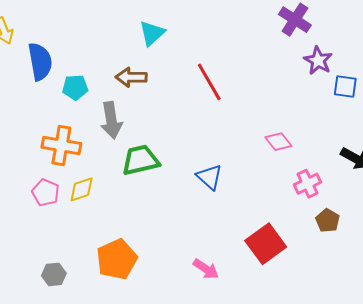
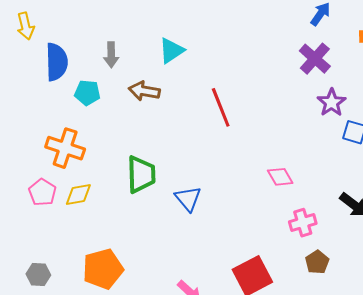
gray arrow: (111, 120) -> (111, 55), moved, size x0.7
green trapezoid: (140, 160) -> (141, 174), turned 93
blue triangle: (209, 177) -> (188, 199), moved

